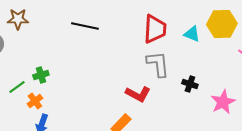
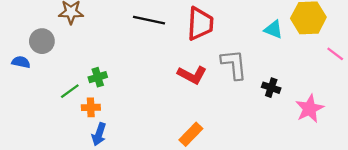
red trapezoid: (155, 29) -> (200, 24), moved
red L-shape: (138, 94) -> (192, 75), moved
orange cross: (35, 101) -> (91, 107), turned 35

